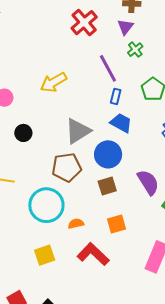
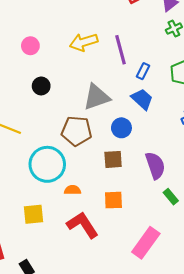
purple line: (108, 68) -> (121, 50), moved
blue circle: (108, 154) -> (121, 128), size x0.7

